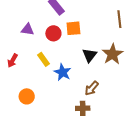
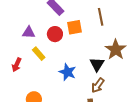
brown line: (119, 19) -> (101, 17), moved
black triangle: (90, 55) -> (97, 64), moved
yellow rectangle: (44, 59) -> (39, 54), moved

